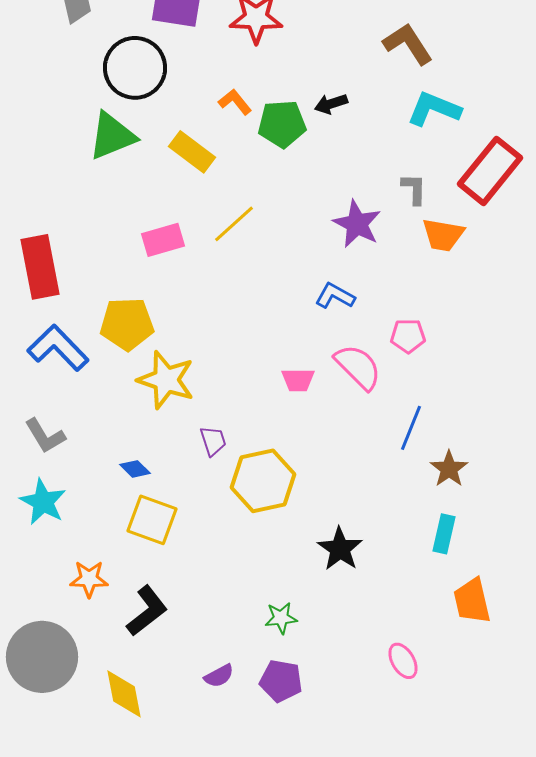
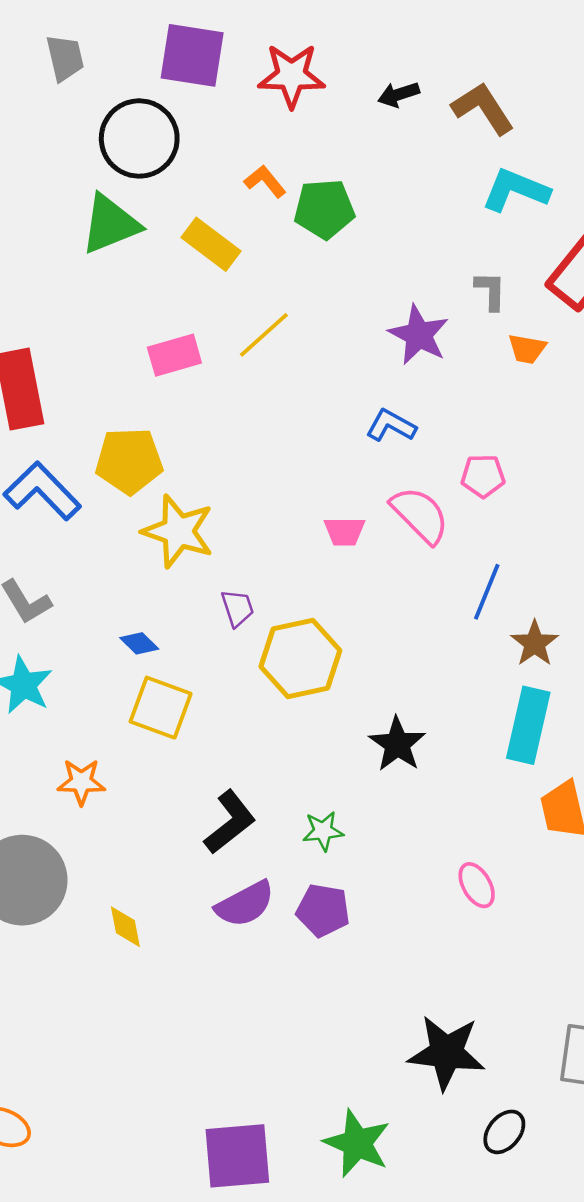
black arrow: (331, 104) -> (399, 94), moved
orange trapezoid: (443, 235) -> (527, 349), size x0.7
cyan rectangle: (444, 534) -> (528, 725), size x1.5
black L-shape: (147, 611) -> (230, 822), moved
purple semicircle: (219, 676) -> (245, 904), size x1.6
yellow diamond: (124, 694) -> (125, 927), size x0.7

